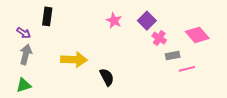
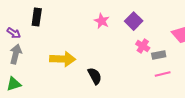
pink cross: (159, 38) -> (143, 46), moved
pink line: (187, 69) -> (163, 74), moved

